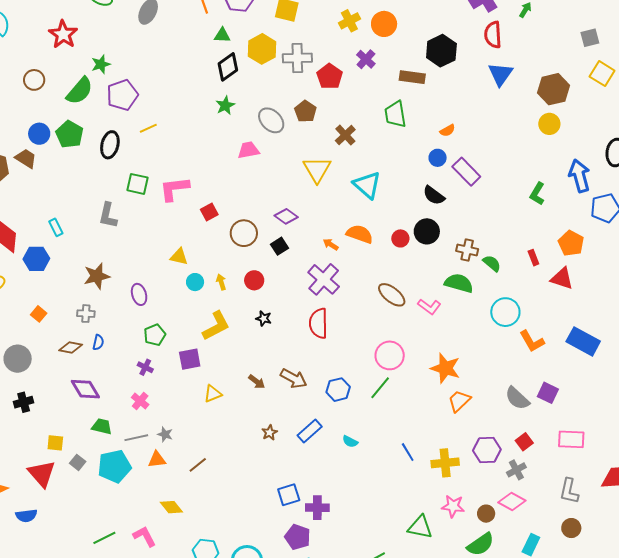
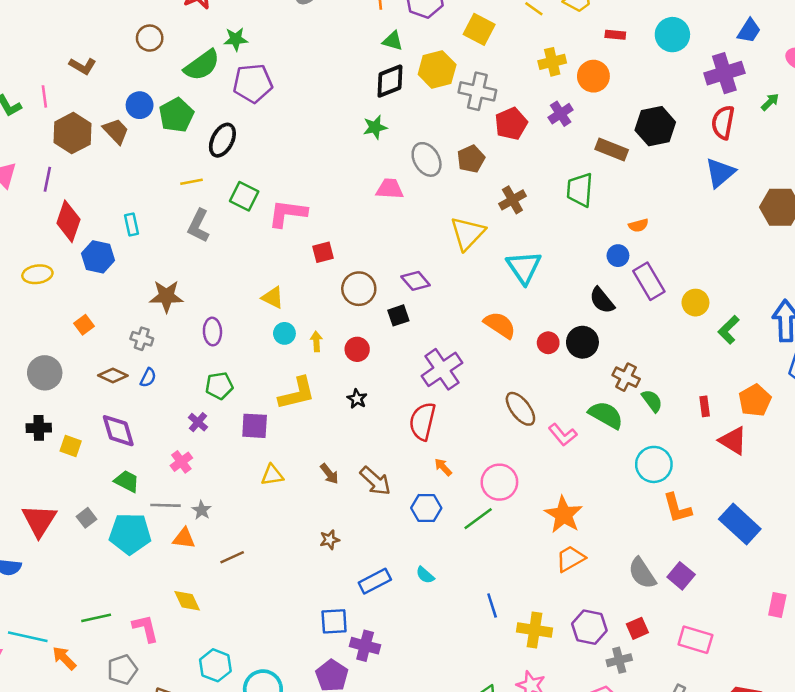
yellow circle: (549, 124) -> (695, 303), moved
yellow line: (148, 128) -> (192, 182), moved
orange arrow: (331, 244) -> (443, 467), moved
blue rectangle: (310, 431) -> (375, 581), moved
yellow square: (55, 443) -> (71, 446), moved

